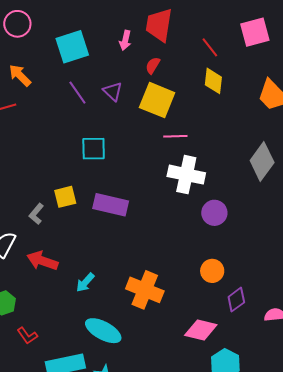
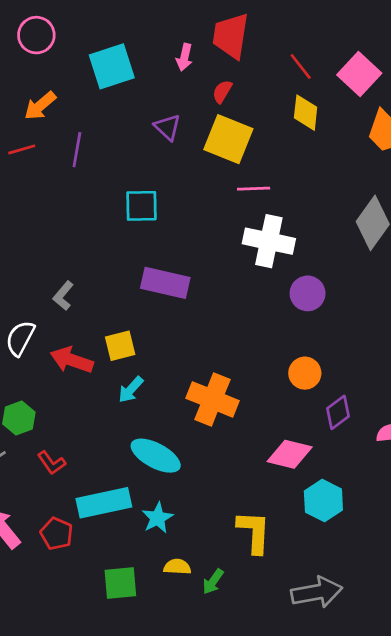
pink square: (255, 32) -> (359, 74), moved, turned -32
orange arrow: (20, 75) -> (40, 106), turned -85
purple line: (77, 93) -> (77, 150), moved, turned 45
yellow square: (65, 197) -> (120, 346), moved

